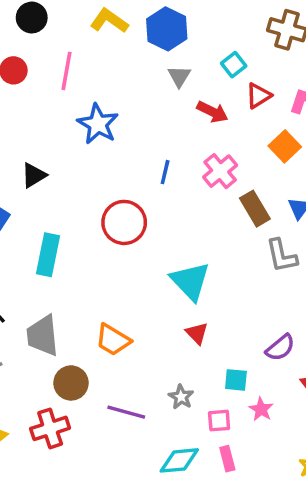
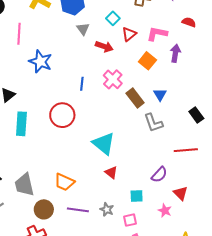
cyan rectangle: (48, 255) -> (21, 124), moved
pink star: (261, 409) -> (165, 211), moved
purple line: (126, 412) -> (78, 210), moved

